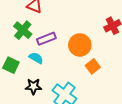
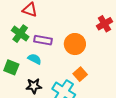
purple rectangle: (46, 39) -> (43, 40), turned 36
orange square: (93, 66) -> (80, 74), moved

